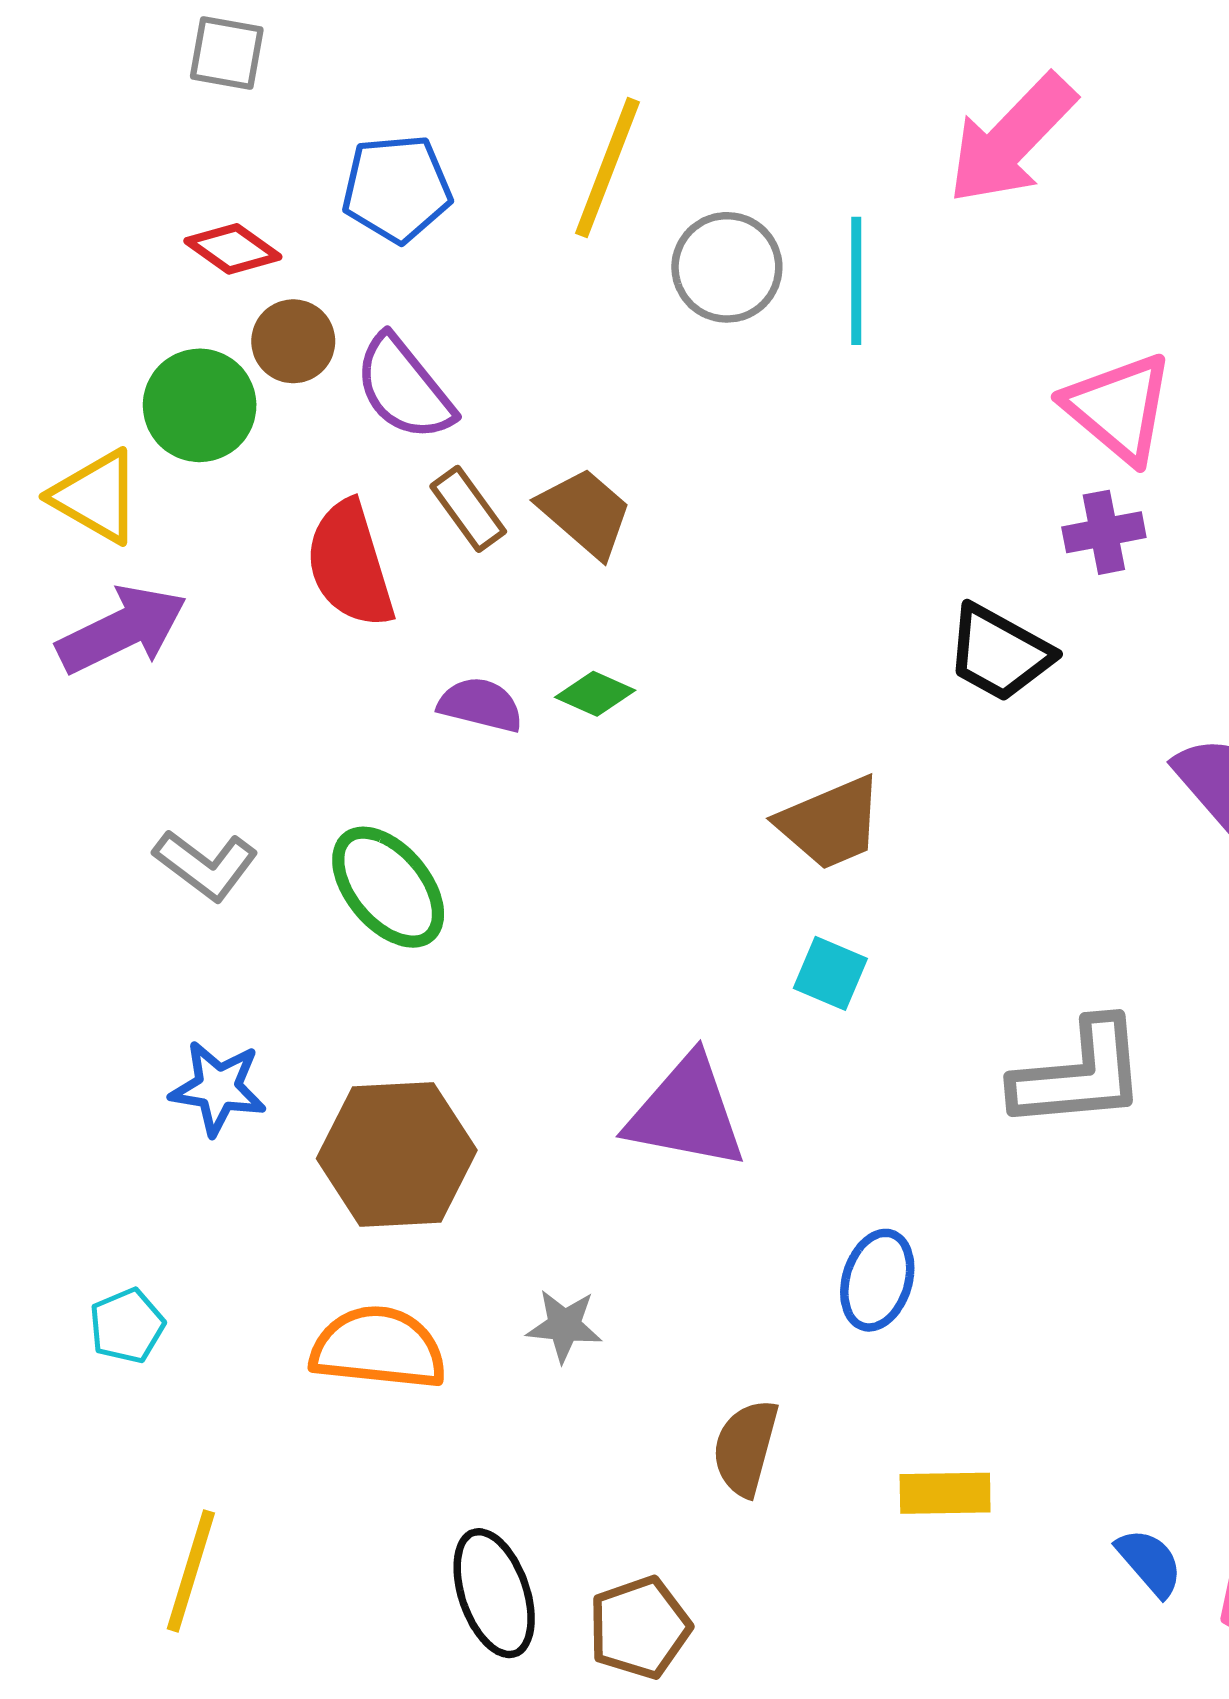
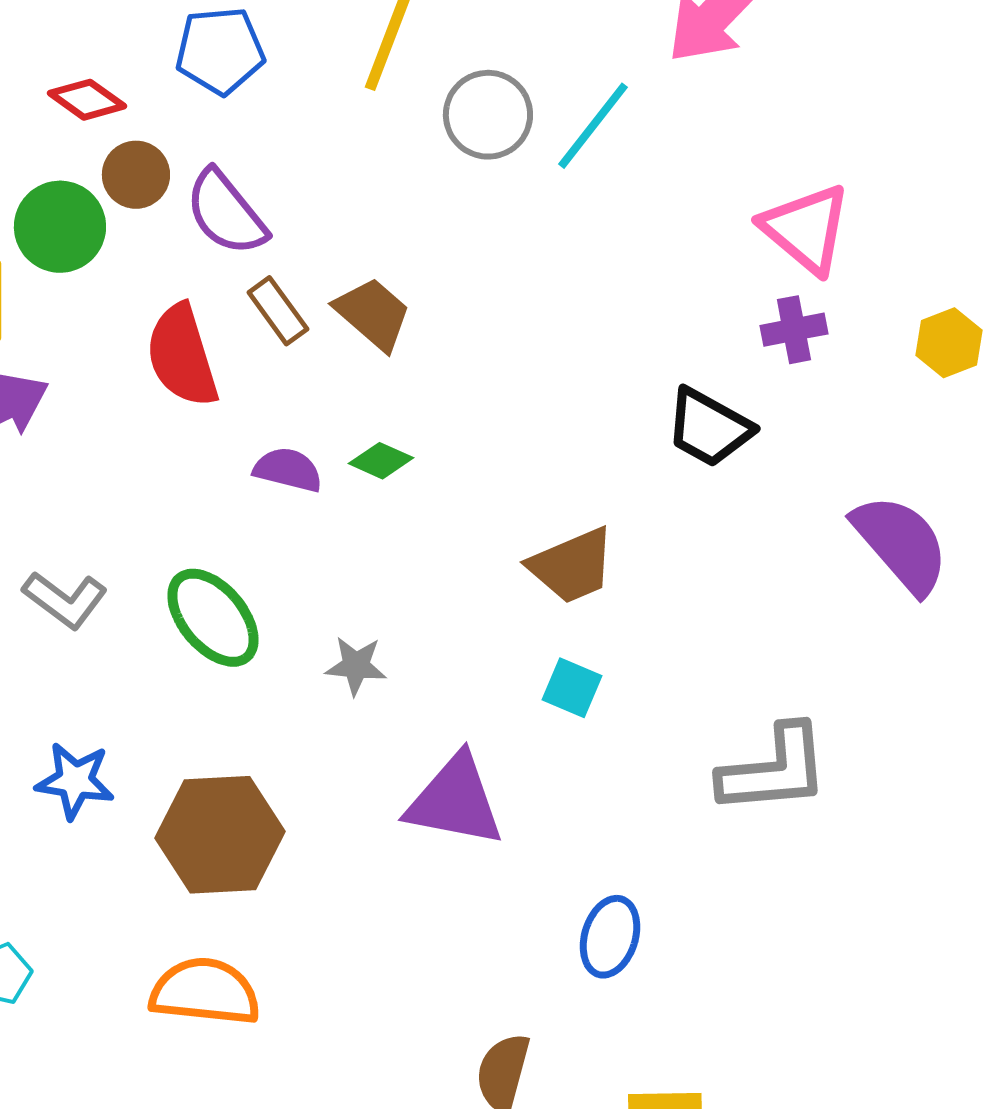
cyan line: (856, 281) -> (593, 126), turned 38
gray star: (564, 1326) -> (356, 666), moved

